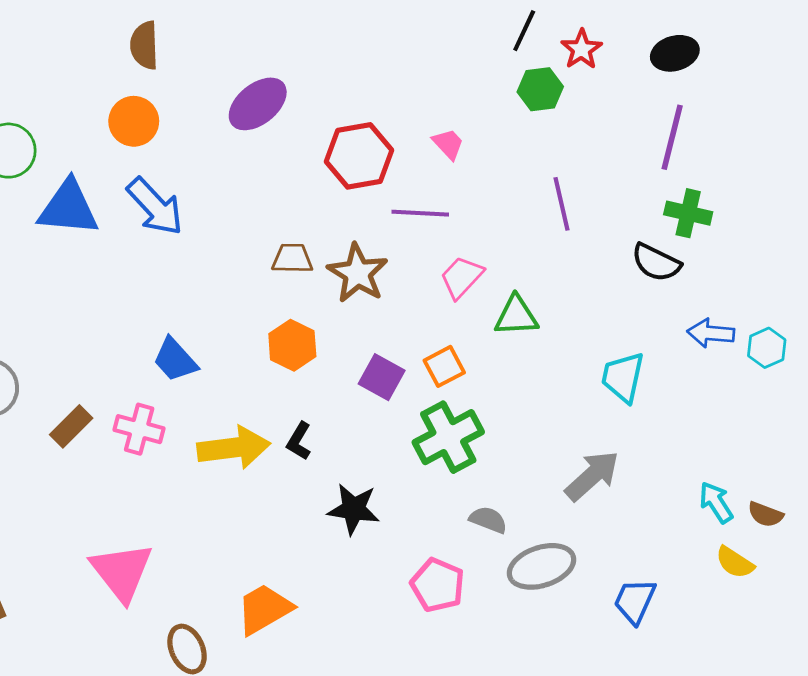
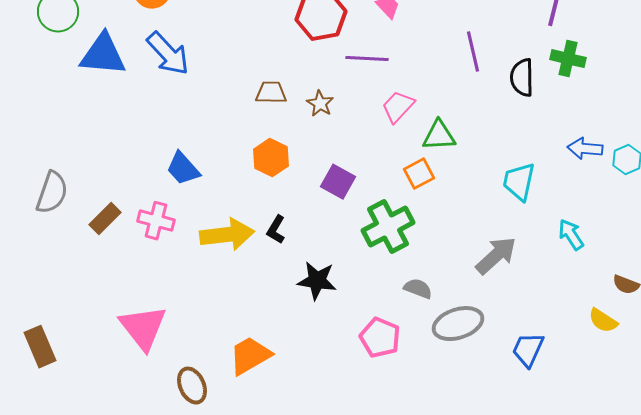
black semicircle: (656, 263) -> (522, 78), moved, turned 63
brown star: (358, 273) -> (320, 104), size x0.6
orange square: (444, 366) -> (419, 174), moved
cyan arrow: (716, 502) -> (571, 235), moved

